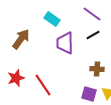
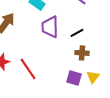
black line: (93, 35) -> (77, 33), moved

